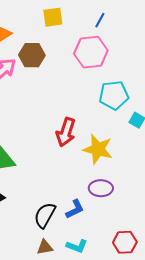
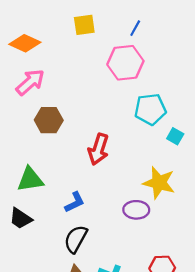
brown hexagon: (32, 55) -> (49, 120), moved
yellow star: (98, 149) -> (159, 183), moved
blue L-shape: (75, 209) -> (75, 202), moved

